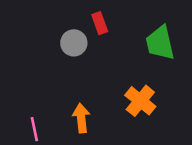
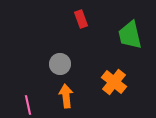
gray circle: (74, 43) -> (60, 64), moved

